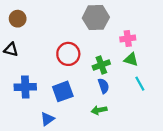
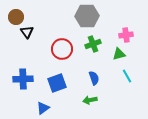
pink cross: (128, 39) -> (126, 35), moved
black triangle: (11, 50) -> (27, 32), moved, turned 40
green triangle: (131, 59) -> (119, 54), turned -32
green cross: (101, 65) -> (93, 44), moved

